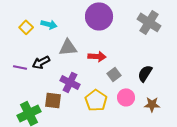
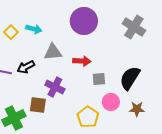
black semicircle: (145, 73) -> (130, 78), size x1.4
gray square: (114, 74) -> (99, 79), turned 32
yellow pentagon: (96, 100) -> (88, 117), moved

